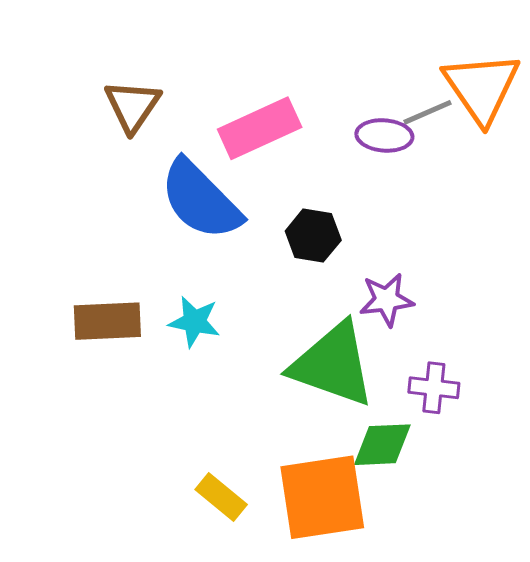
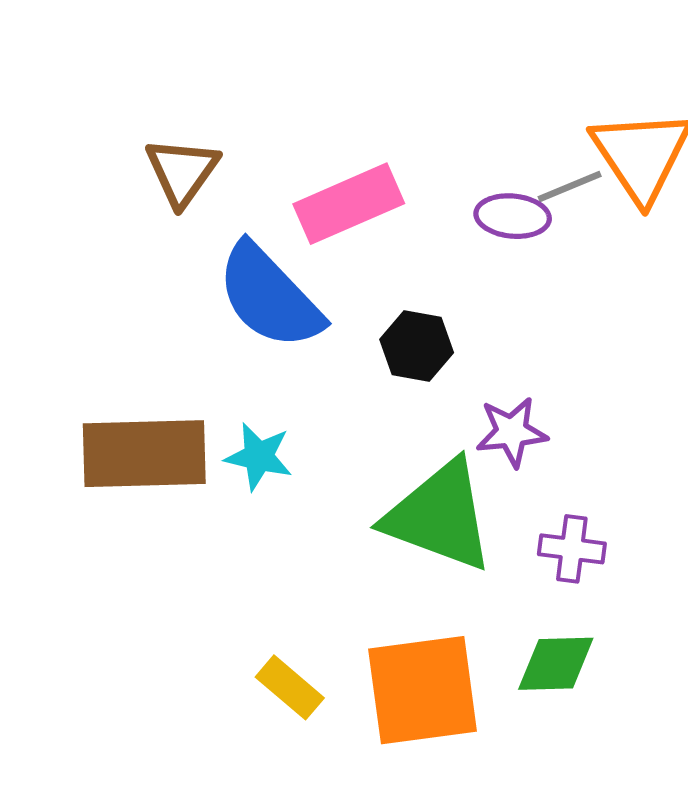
brown rectangle: (107, 321) -> (144, 454), size x1.4
green diamond: (382, 445) -> (556, 664), moved

